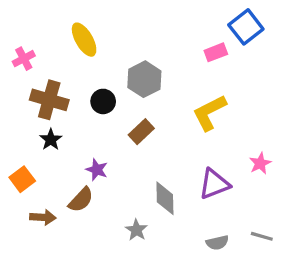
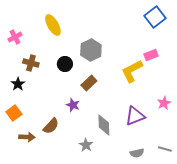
pink rectangle: (216, 52) -> (151, 55), moved
brown cross: (49, 100) -> (31, 63), size x0.7
black star: (51, 140) -> (18, 84), moved
purple star: (97, 170) -> (73, 105), moved

